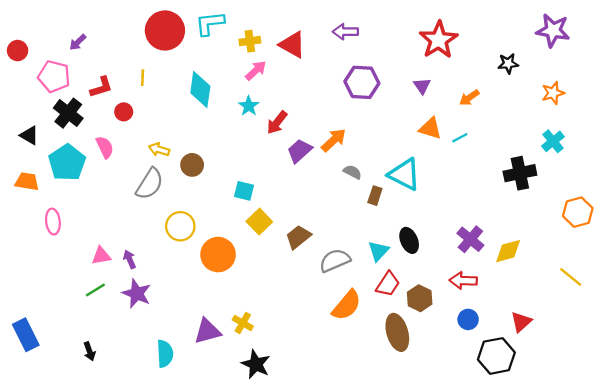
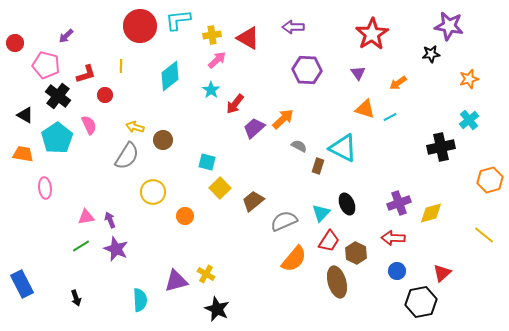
purple star: (553, 30) -> (449, 26), moved
cyan diamond: (200, 89) -> (170, 76), turned 44
purple cross: (470, 239) -> (399, 203), turned 30
orange circle: (218, 255) -> (185, 216), size x0.6

